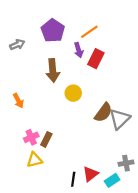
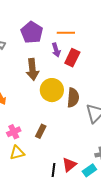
orange line: (89, 32) -> (66, 33), turned 36
yellow circle: (73, 93) -> (52, 90), size x1.5
brown semicircle: (103, 113) -> (73, 98), moved, turned -30
brown rectangle: (46, 139) -> (41, 131), moved

